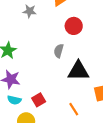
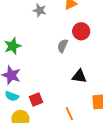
gray semicircle: (59, 51) -> (63, 46), moved
black triangle: (78, 71) -> (79, 76), size x0.7

